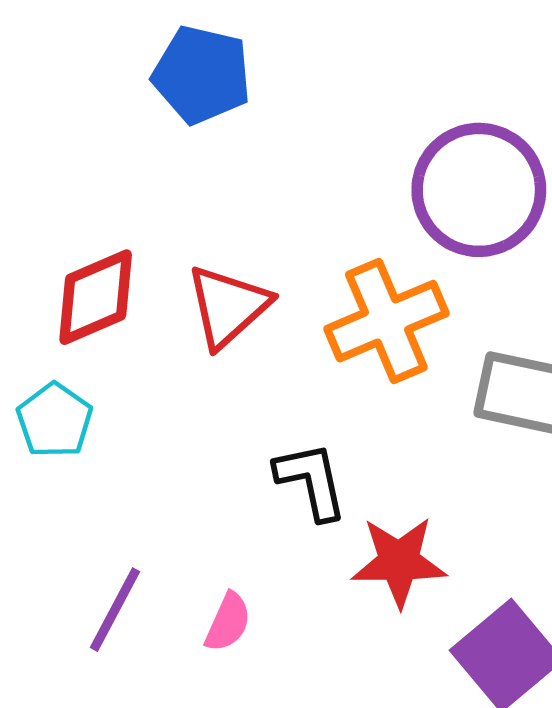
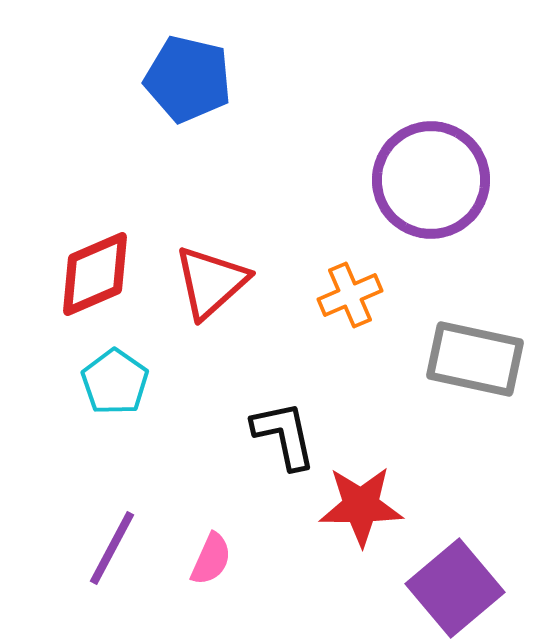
orange cross: (386, 321) -> (350, 295), size x0.6
cyan pentagon: (55, 420) -> (115, 382), moved

